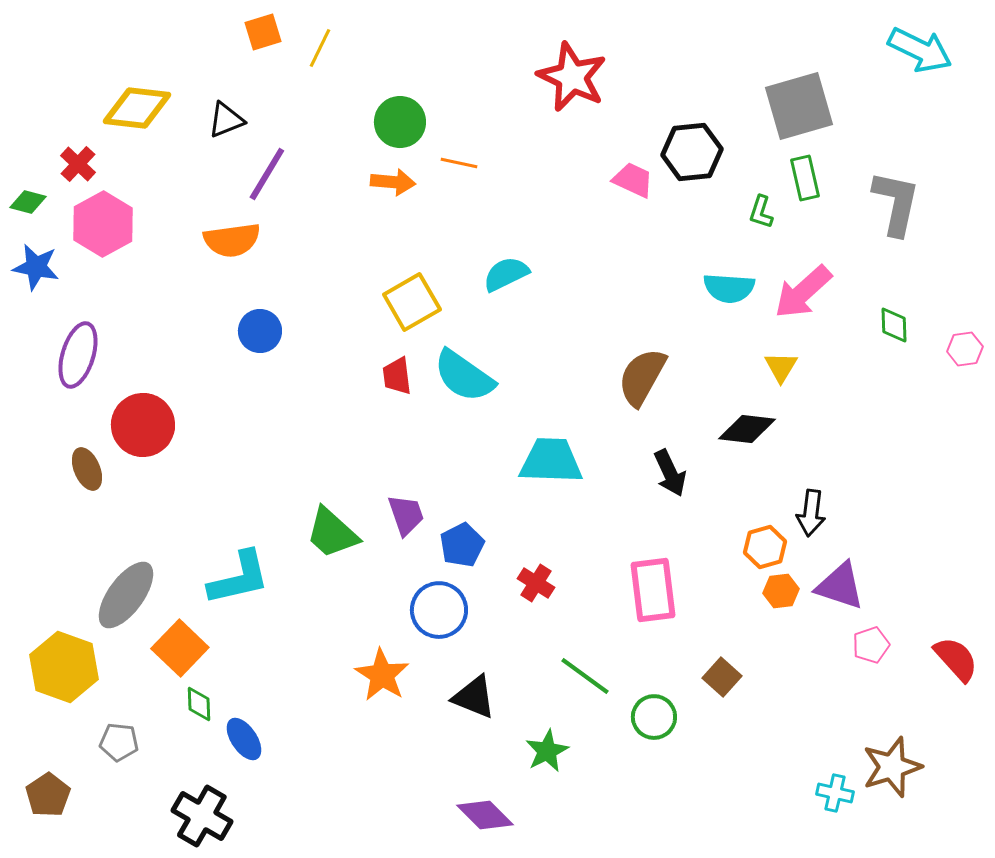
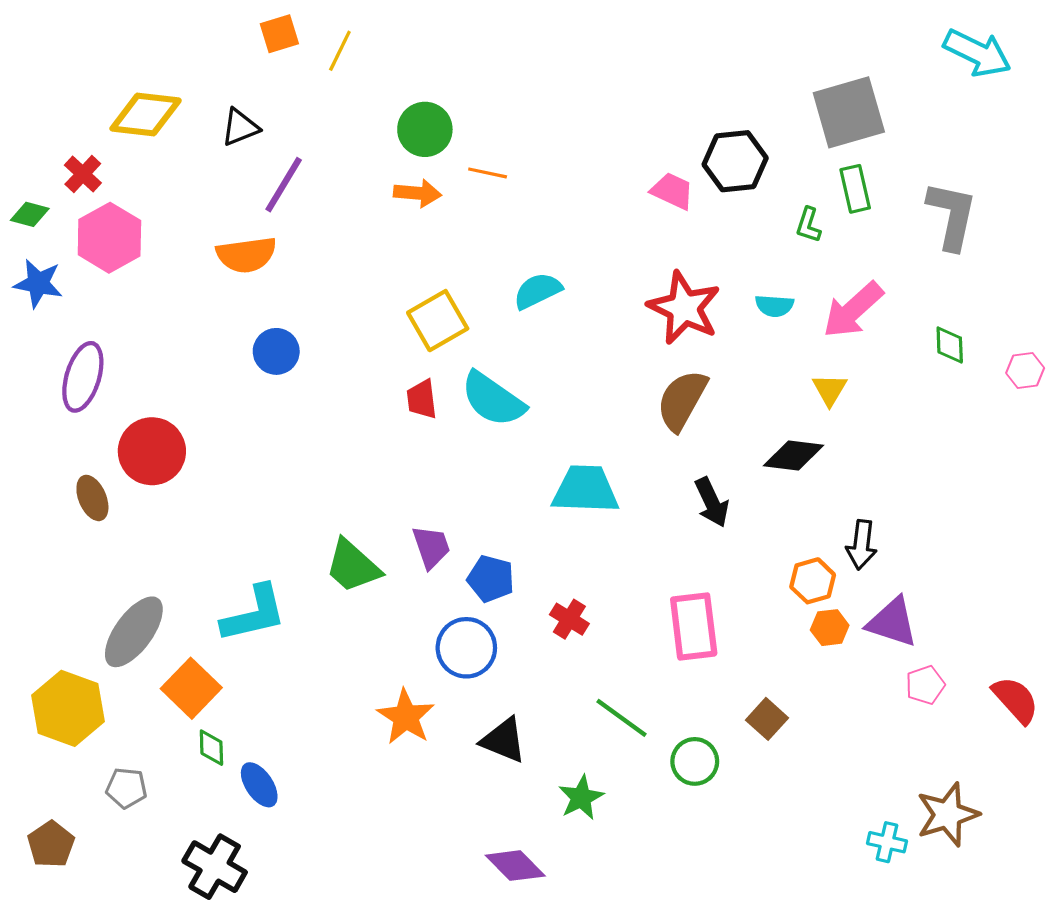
red star: (572, 77) -> (684, 308), moved
cyan semicircle: (729, 288) -> (774, 306), size x0.7
blue pentagon: (462, 545) -> (491, 579), turned -30

